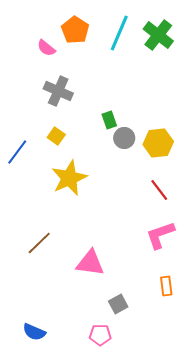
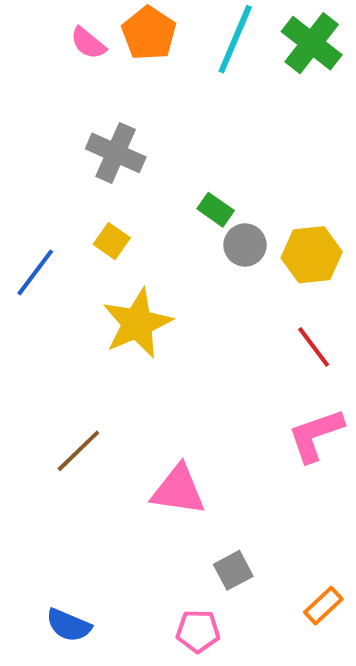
pink semicircle: (46, 48) -> (88, 43), moved
green rectangle: (109, 120) -> (216, 210), turned -36
orange rectangle: (166, 286) -> (323, 606), moved, turned 54

